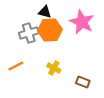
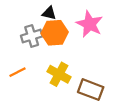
yellow cross: (54, 68) -> (59, 74), size x1.5
brown rectangle: (83, 82) -> (91, 90), size x1.6

